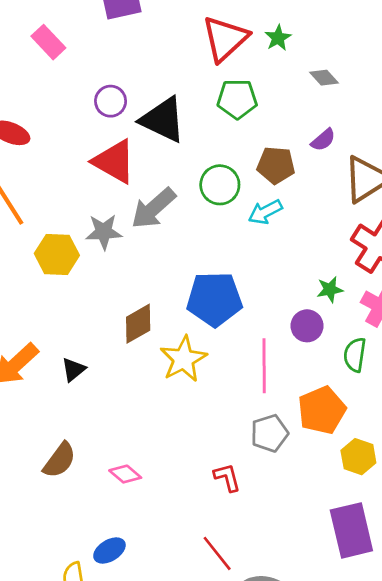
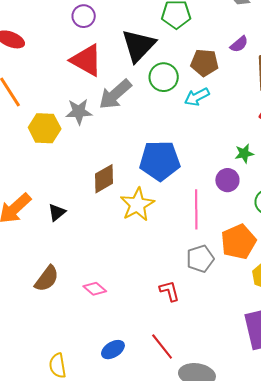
black triangle: (163, 120) -> (138, 46), moved, turned 48
blue ellipse: (109, 551) -> (113, 350), moved

